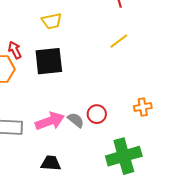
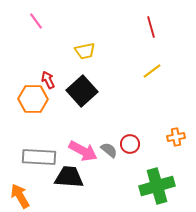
black square: (49, 61) -> (82, 91), turned -36
pink arrow: (50, 121) -> (83, 151), turned 48
black trapezoid: (51, 163) -> (69, 177), moved, size x1.4

